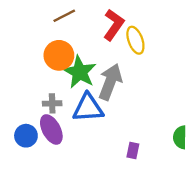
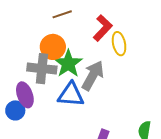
gray cross: (52, 103) -> (42, 69), moved, size x1.8
purple ellipse: (51, 129) -> (25, 95), moved

